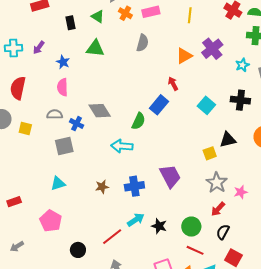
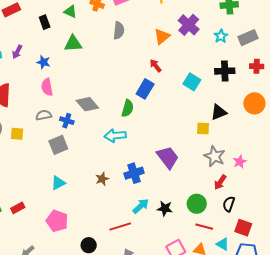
yellow square: (210, 153) -> (203, 129), turned 32
red line: (112, 237) -> (120, 226), turned 30

